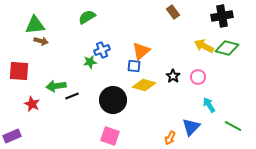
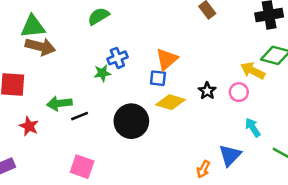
brown arrow: (41, 41) -> (40, 47), size x1.6
yellow arrow: (204, 46) -> (253, 71), moved
pink square: (110, 136) -> (82, 167), moved

